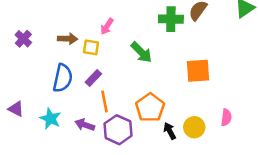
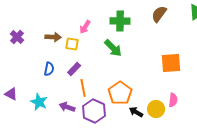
green cross: (171, 19) -> (120, 21), moved
orange square: (198, 71) -> (171, 63), moved
blue semicircle: (63, 78) -> (49, 69), size x0.6
pink semicircle: (226, 117) -> (173, 100), moved
black arrow: (170, 131) -> (136, 112), turned -32

